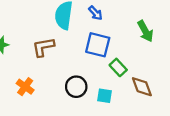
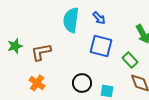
brown L-shape: (43, 47) -> (41, 52), moved
green rectangle: (118, 67) -> (130, 60), moved

